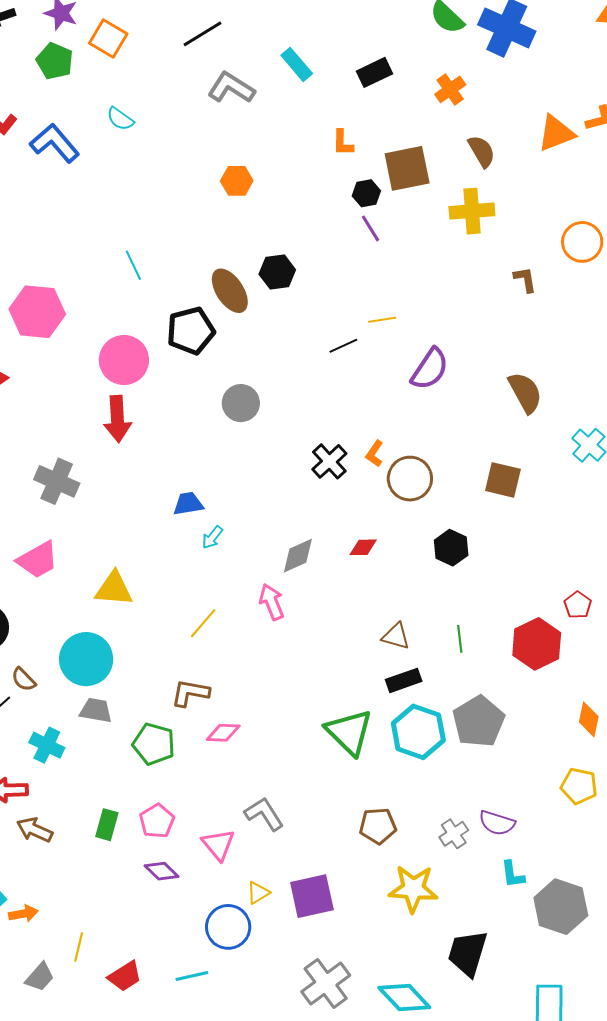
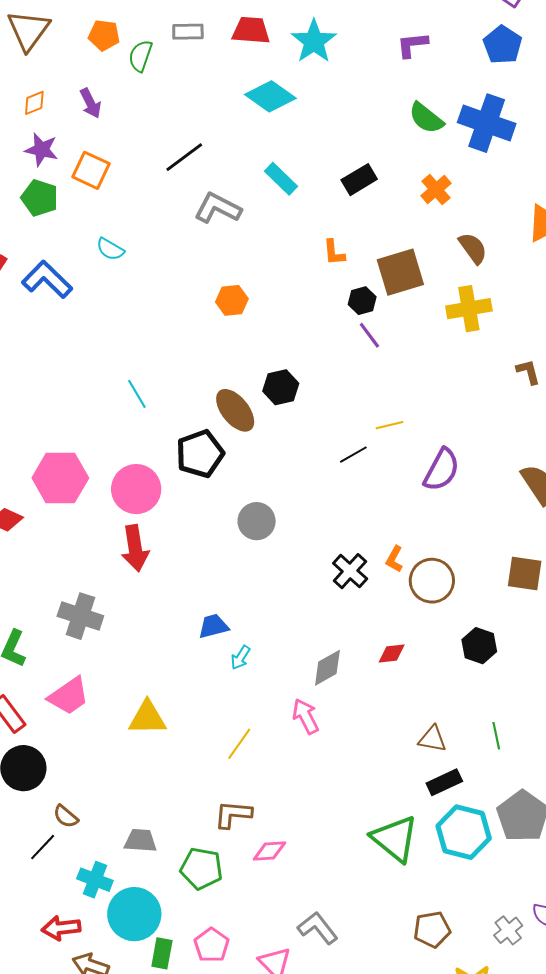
pink hexagon: (37, 312) -> (60, 478), moved
cyan circle: (86, 659) -> (134, 914), moved

